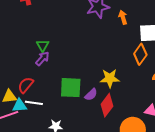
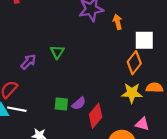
green triangle: (43, 46) -> (57, 52), moved
yellow star: (110, 78) -> (132, 93), moved
green square: (71, 88) -> (61, 104), moved, size x0.6

